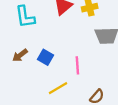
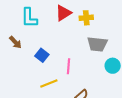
brown arrow: (20, 55) -> (15, 42), moved, turned -104

